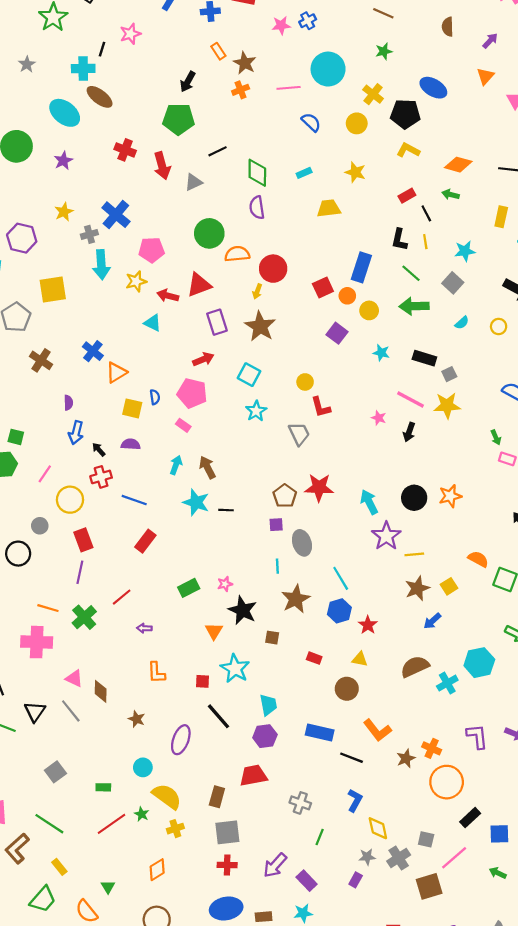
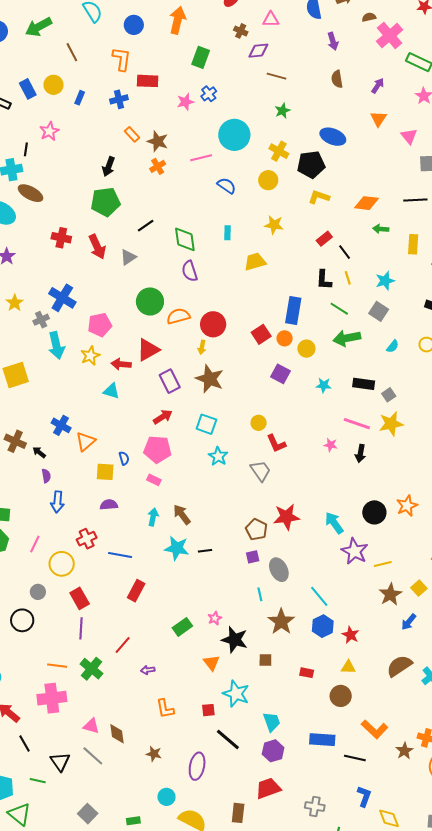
cyan rectangle: (304, 173) -> (228, 233), turned -56
green arrow: (451, 195) -> (381, 229), moved
black arrow: (99, 450) -> (39, 452), moved

